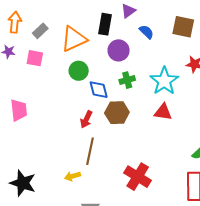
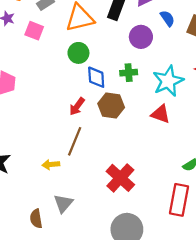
blue semicircle: (147, 32) -> (167, 18), moved
purple circle: (119, 50) -> (141, 37), moved

